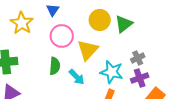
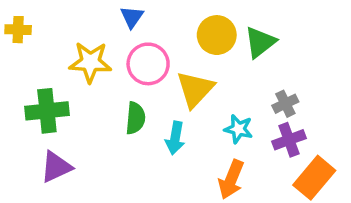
yellow star: (22, 23) -> (90, 62), moved, turned -30
cyan star: (112, 72) -> (238, 129), size x0.7
cyan arrow: (77, 77) -> (175, 138), turned 54

